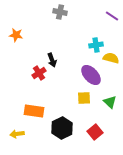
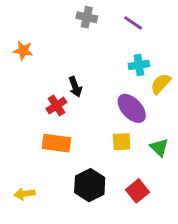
purple line: (112, 16) -> (133, 23), moved
yellow semicircle: (111, 58) -> (161, 84), turned -63
orange rectangle: (34, 111) -> (56, 143), moved

